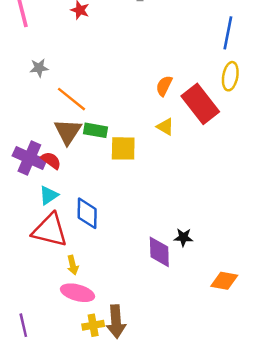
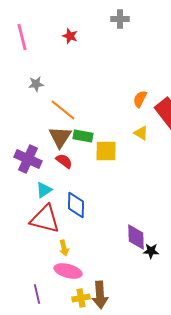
red semicircle: (51, 160) -> (64, 161), moved
black star: (183, 237) -> (151, 251), moved
purple line: (23, 325) -> (37, 294), moved

